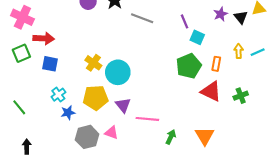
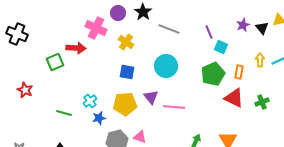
pink cross: (22, 17) -> (96, 28), moved
yellow cross: (93, 63) -> (126, 42), moved
blue square: (50, 64) -> (127, 72), moved
cyan circle: (118, 72) -> (166, 66), moved
purple triangle: (123, 105) -> (151, 97), moved
green line: (19, 107) -> (64, 113), moved, turned -35
pink line: (147, 119) -> (174, 107), moved

